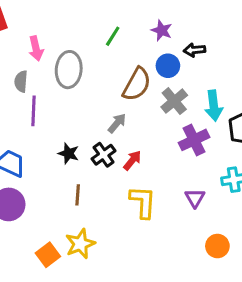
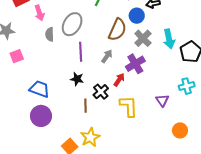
pink arrow: (36, 48) -> (39, 13), moved
gray ellipse: (69, 70) -> (72, 24), turned 30
gray semicircle: (21, 81) -> (50, 34), moved
purple line: (34, 111) -> (81, 52), moved
purple cross: (194, 140) -> (135, 64), moved
black cross: (104, 155) -> (101, 92), moved

